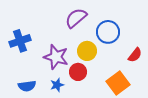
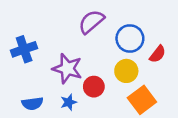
yellow circle: (87, 51) -> (126, 71), moved
red semicircle: (135, 55) -> (158, 54), moved

